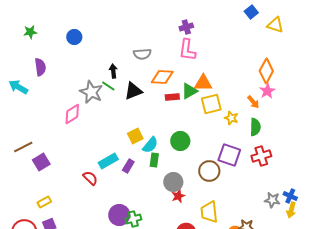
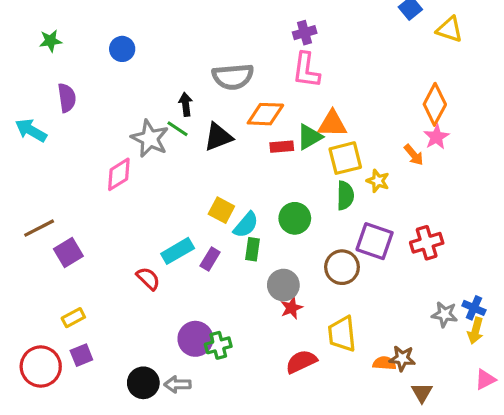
gray semicircle: (142, 54) -> (233, 77), size x1.4
green semicircle: (255, 127) -> (345, 196), moved
yellow square: (135, 136) -> (221, 210), turned -35

